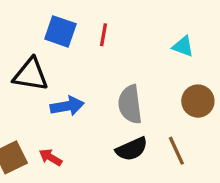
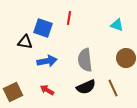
blue square: (60, 31) -> (43, 28), moved
black triangle: (31, 75) -> (25, 42), size x0.7
red arrow: (51, 157) -> (47, 90), moved

